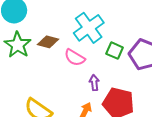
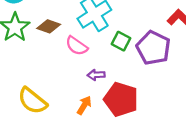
purple arrow: (94, 83) -> (96, 75), turned -91

